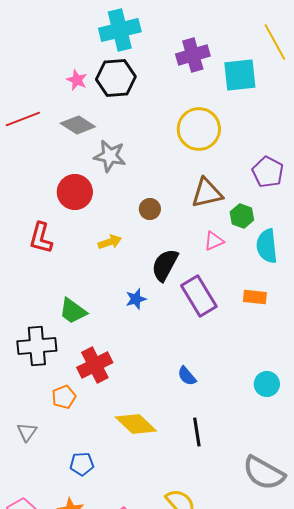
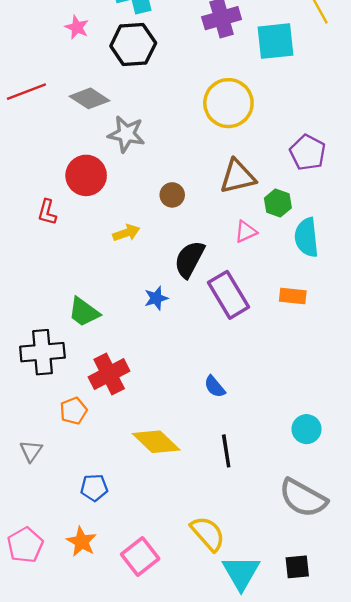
pink star: (77, 80) -> (77, 27), moved
red L-shape: (41, 238) -> (47, 212), moved, size x0.7
cyan circle: (267, 384) -> (307, 429), moved

